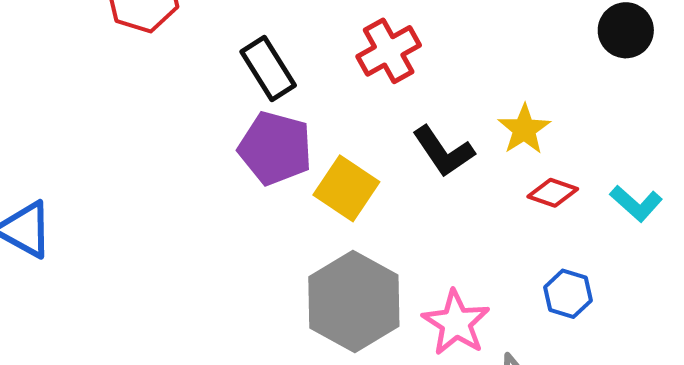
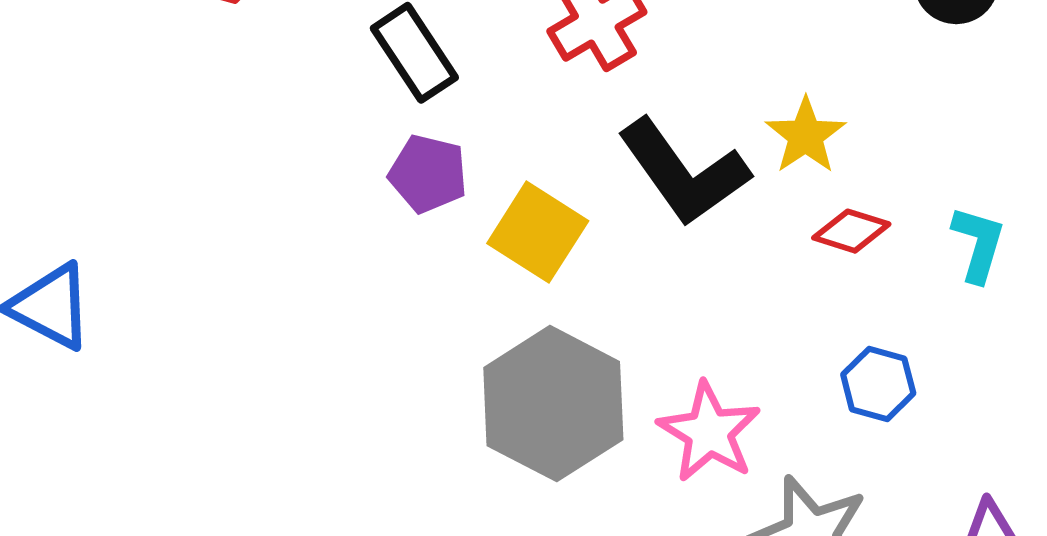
purple pentagon: (275, 148) -> (428, 174), size x0.7
black L-shape: (443, 151) -> (684, 172), size x1.4
cyan L-shape: (636, 203) -> (978, 244), turned -114

